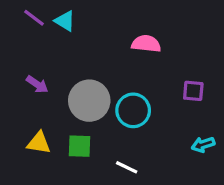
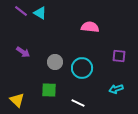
gray circle: (89, 101) -> (55, 62), size x0.6
yellow triangle: (39, 143) -> (17, 100), moved, turned 35
cyan arrow: (203, 145) -> (116, 89), moved

